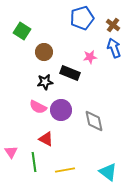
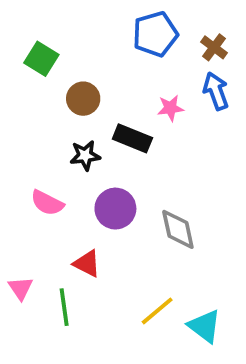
pink semicircle: (38, 107) -> (47, 203), moved
yellow line: (65, 170) -> (157, 311), moved, turned -30

